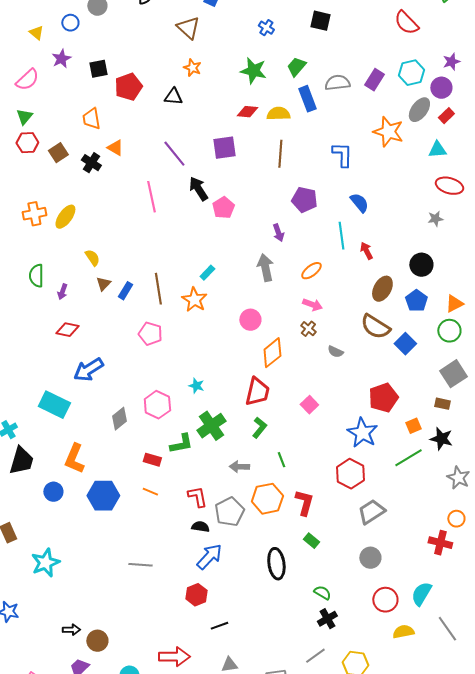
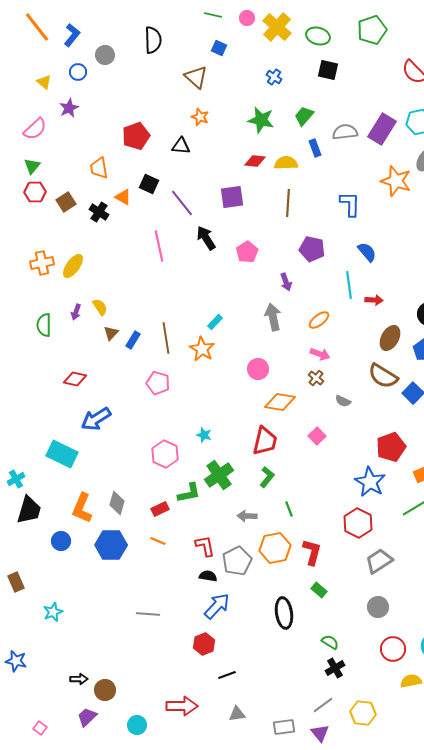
black square: (98, 69) -> (149, 184), moved, turned 36
purple rectangle: (374, 80) -> (382, 129), size x1.4
blue rectangle: (307, 99) -> (315, 148), size x0.7
pink pentagon: (223, 208) -> (247, 252), moved
red arrow: (366, 251) -> (374, 300), turned 120
purple arrow: (62, 292) -> (76, 312), moved
orange diamond: (272, 353) -> (280, 402), turned 48
pink square: (309, 405) -> (317, 436), moved
gray diamond: (119, 419) -> (117, 503), moved, turned -35
red rectangle: (152, 460) -> (160, 509), turned -42
cyan star: (45, 563) -> (53, 612), size x0.7

